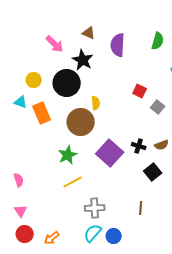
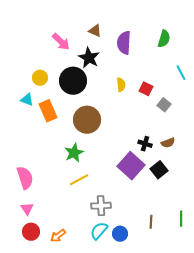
yellow semicircle: (96, 103) -> (121, 85), moved
purple square: (110, 153) -> (131, 166), moved
pink semicircle: (19, 180) -> (25, 178), size x1.6
brown line: (141, 208) -> (151, 222), moved

